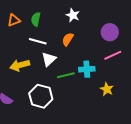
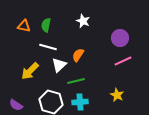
orange triangle: (14, 20) -> (24, 26), turned 32
orange semicircle: (68, 39) -> (78, 55), moved
yellow arrow: (20, 65) -> (30, 71), turned -30
cyan cross: (87, 69) -> (80, 102), moved

